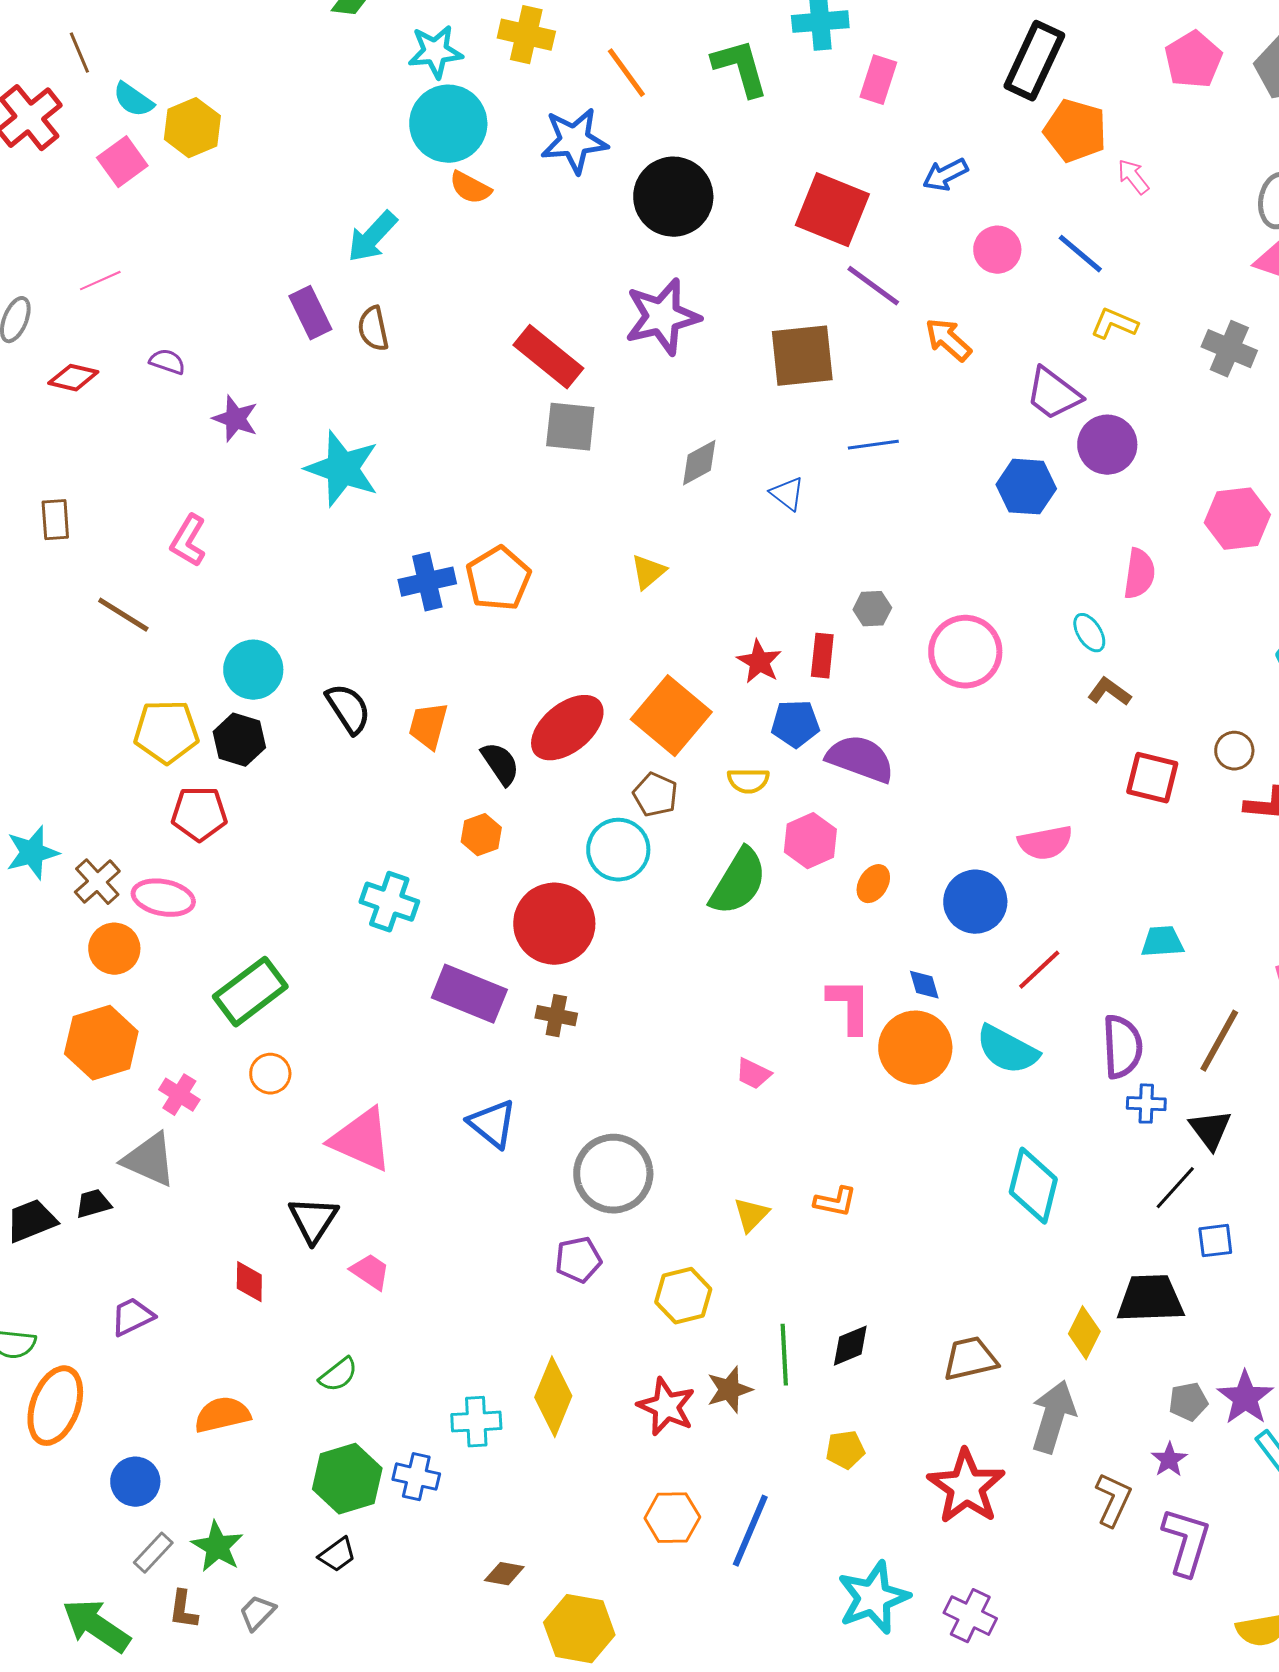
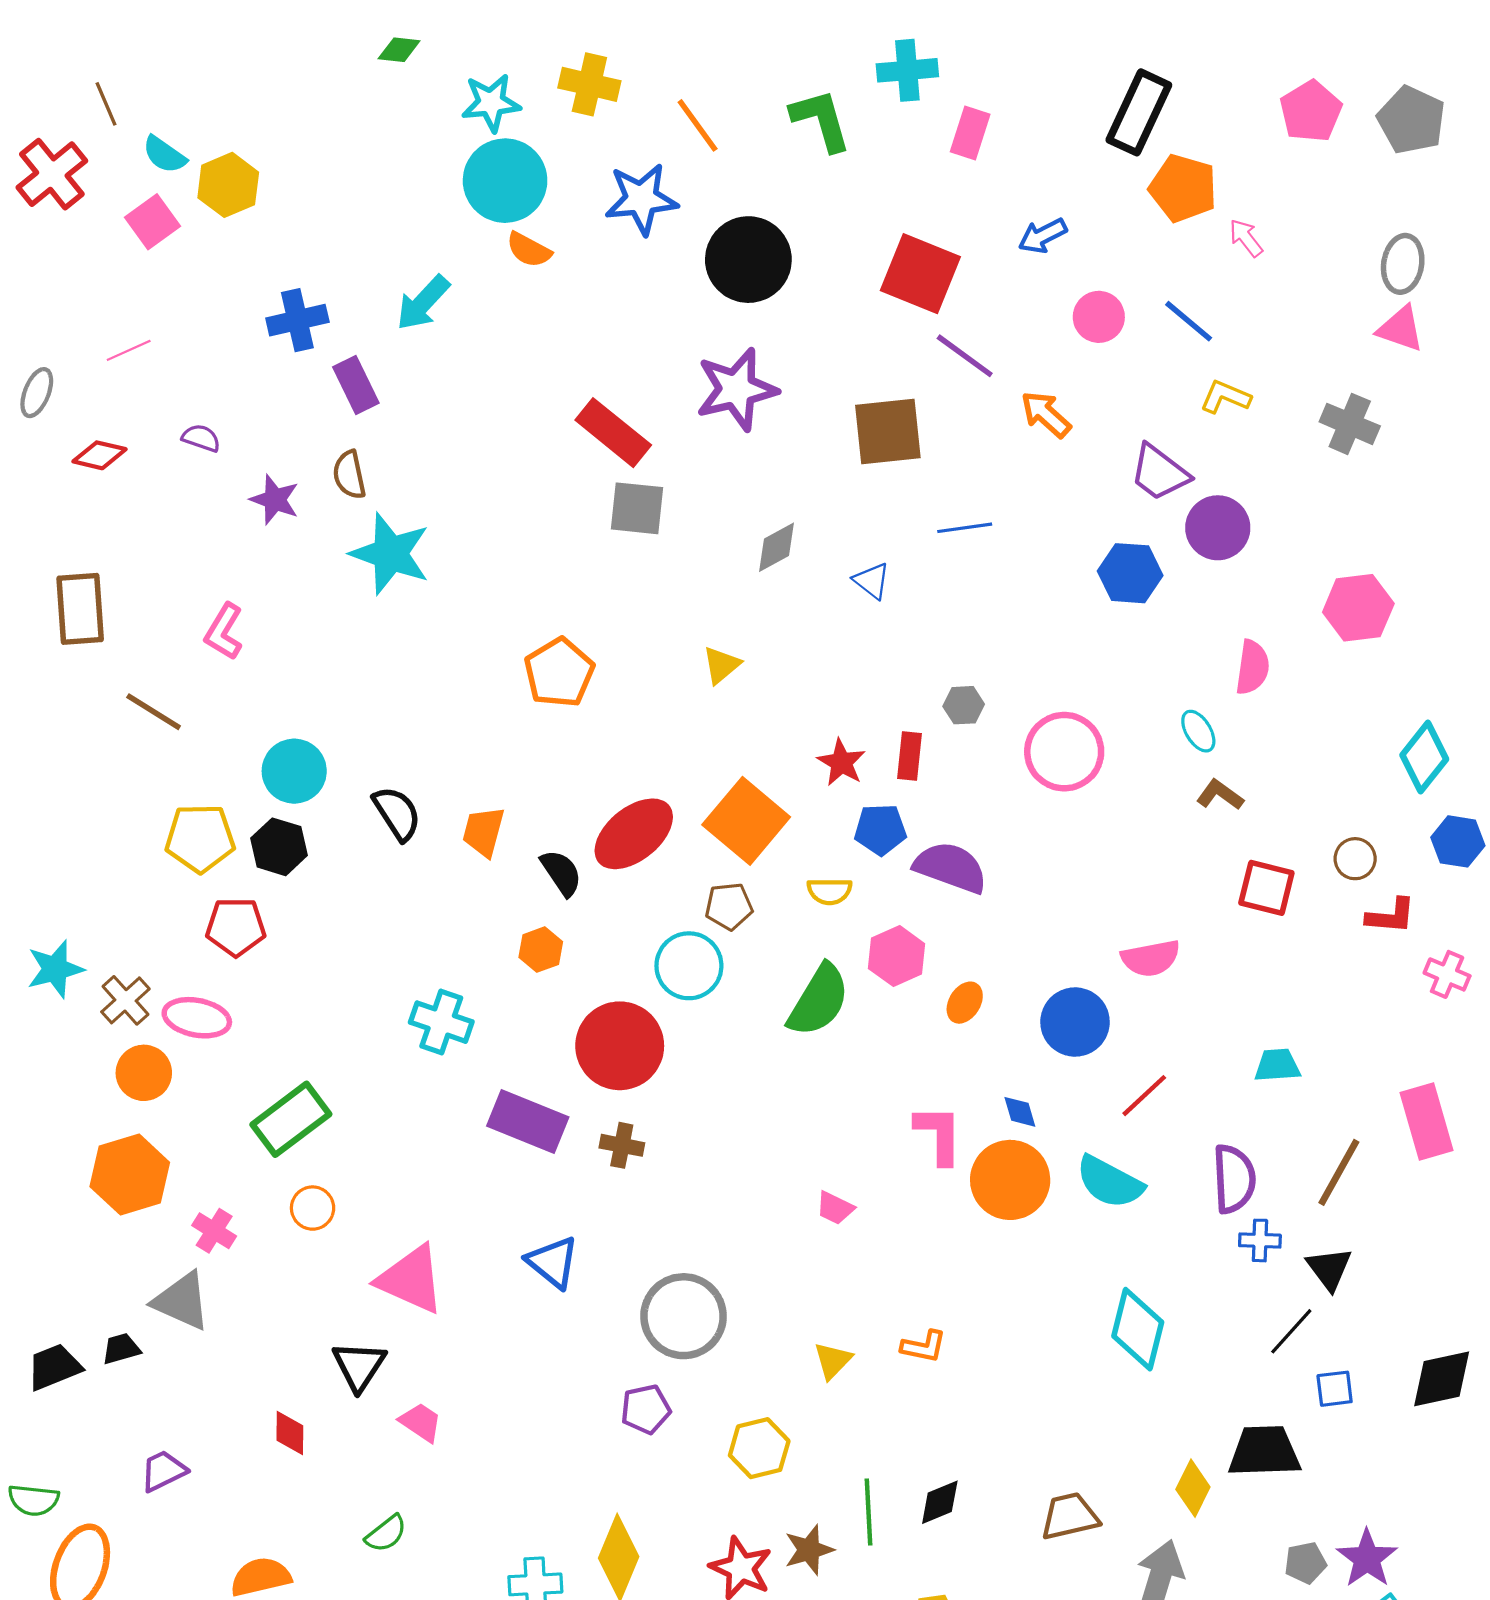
brown semicircle: (373, 329) -> (349, 475), moved
brown rectangle: (55, 520) -> (80, 609), size x1.6
blue cross: (427, 582) -> (297, 320), moved
brown pentagon: (655, 795) -> (729, 906), turned -30

